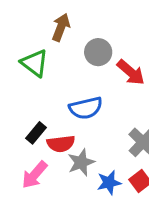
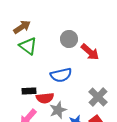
brown arrow: (61, 27) -> (22, 27), moved, turned 36
black rectangle: (36, 133) -> (29, 91), turned 48

